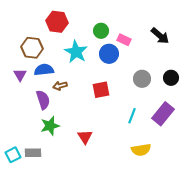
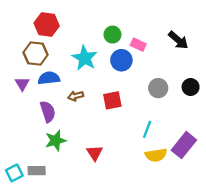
red hexagon: (57, 22) -> (47, 25), moved
brown arrow: (60, 86) -> (76, 96), moved
purple rectangle: (163, 114) -> (184, 145), moved
yellow semicircle: (141, 150) -> (156, 155), moved

